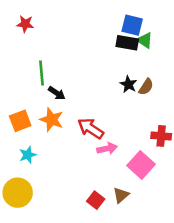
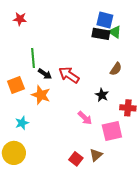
black star: (128, 84) -> (102, 95), moved
orange square: (20, 121) -> (16, 85), moved
red arrow: (91, 128) -> (69, 75), moved
pink arrow: (107, 149) -> (85, 118), turned 56
pink square: (141, 165) -> (112, 131), turned 35

